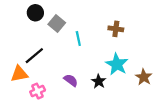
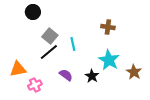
gray square: (57, 23) -> (50, 36), moved
cyan line: (78, 38) -> (73, 44), moved
black line: (34, 56) -> (49, 52), moved

